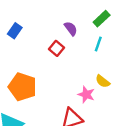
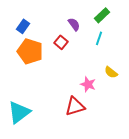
yellow semicircle: (103, 81) -> (111, 72), moved
orange pentagon: (22, 87) -> (30, 51), moved

